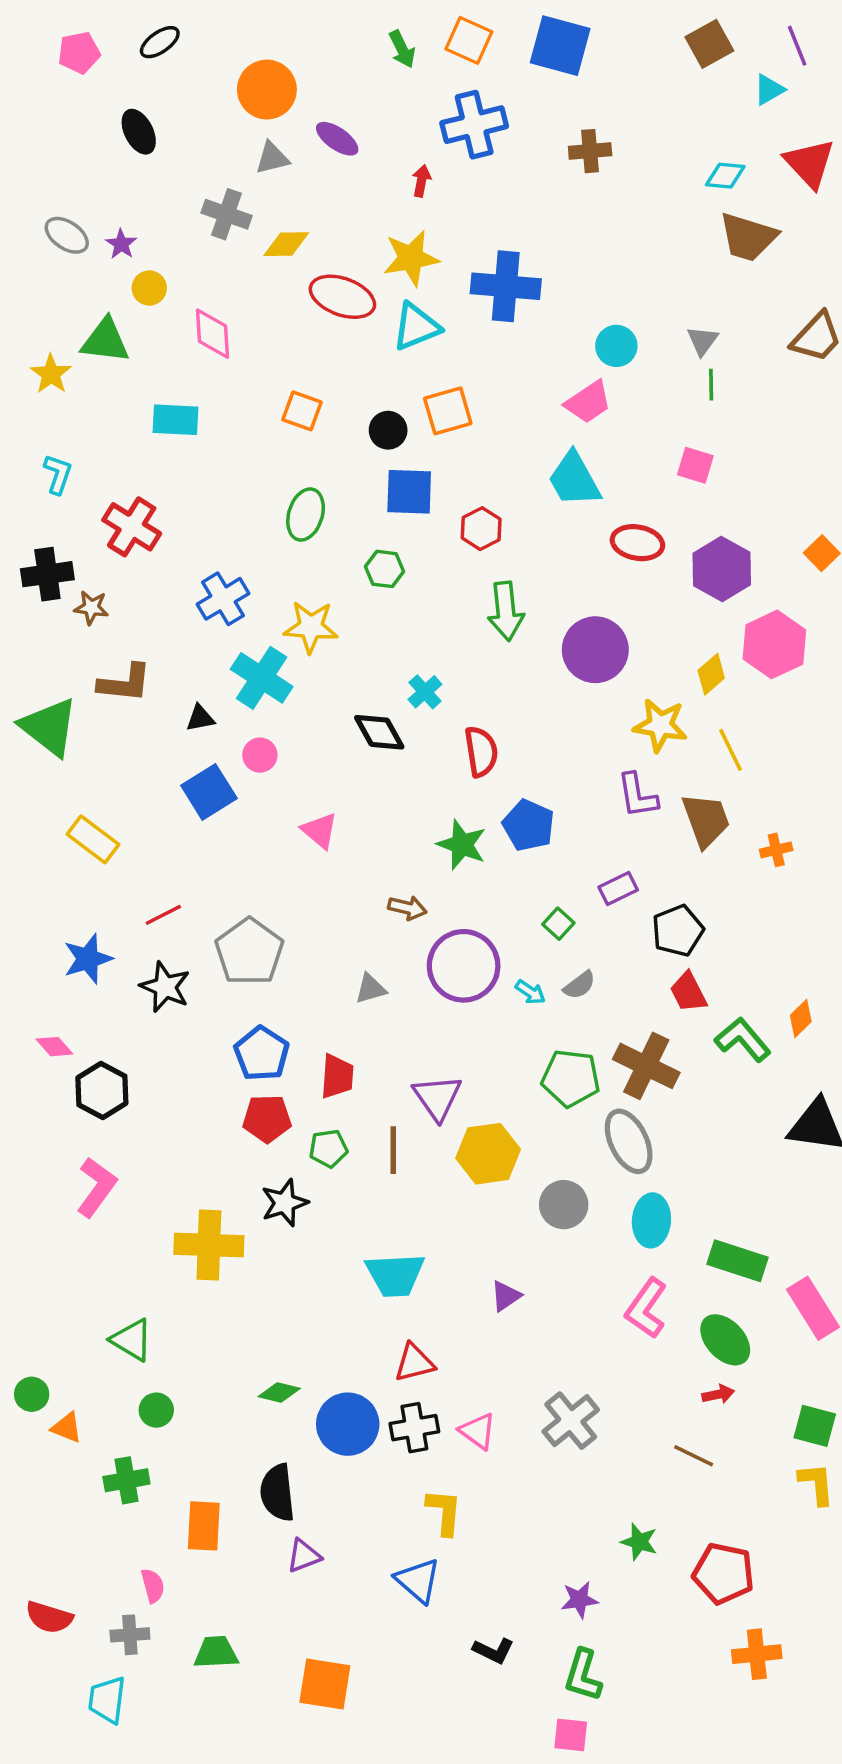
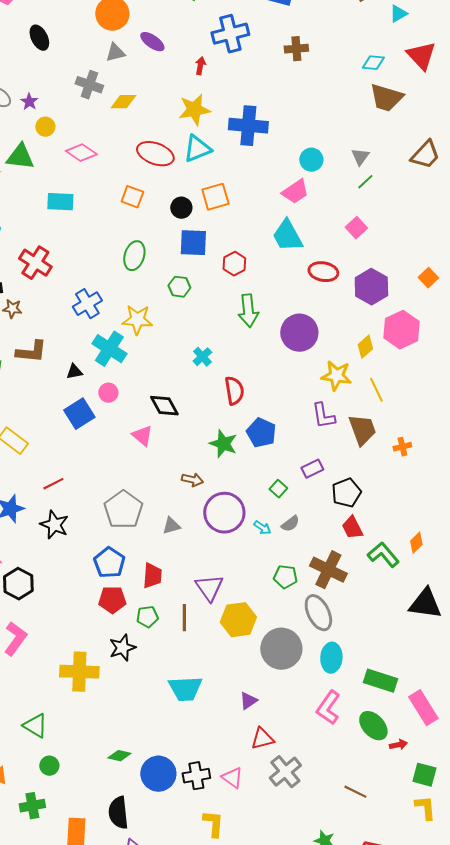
red ellipse: (342, 297) -> (155, 154), moved
pink diamond: (212, 334) -> (81, 153), turned -52
green line: (711, 385) -> (365, 182), turned 48
pink square: (695, 465) -> (356, 228), turned 30
black diamond: (379, 732) -> (164, 406), moved
gray pentagon: (249, 952) -> (123, 510), moved
green pentagon: (571, 1078) -> (285, 577), size x0.7
gray circle: (564, 1205) -> (281, 649), size x1.5
red triangle: (414, 1363) -> (262, 739), moved
red arrow: (718, 1394) -> (398, 745), moved

